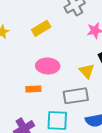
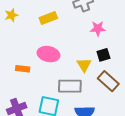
orange rectangle: (33, 89) -> (23, 69), moved

